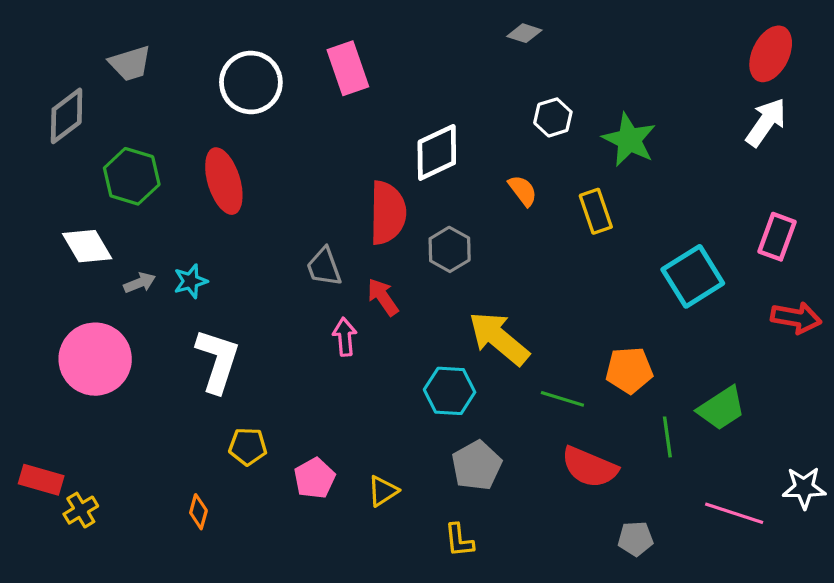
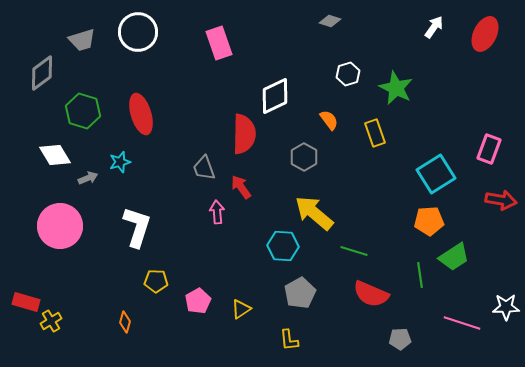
white circle: (251, 82) -> (138, 32), moved
white arrow: (766, 122) -> (434, 27), moved, size x0.7
gray hexagon: (450, 249) -> (304, 157), moved
cyan star: (190, 281) -> (120, 162), moved
orange pentagon: (629, 370) -> (429, 221), moved

